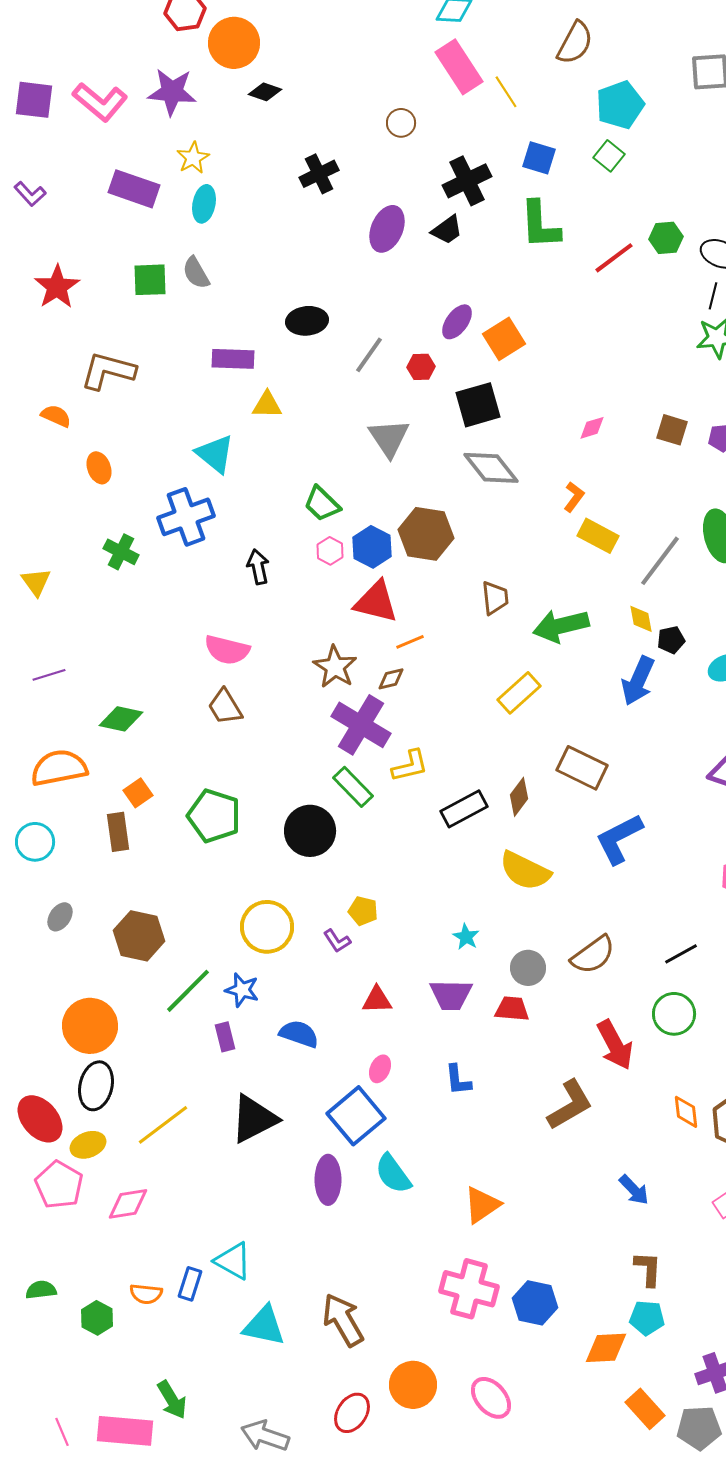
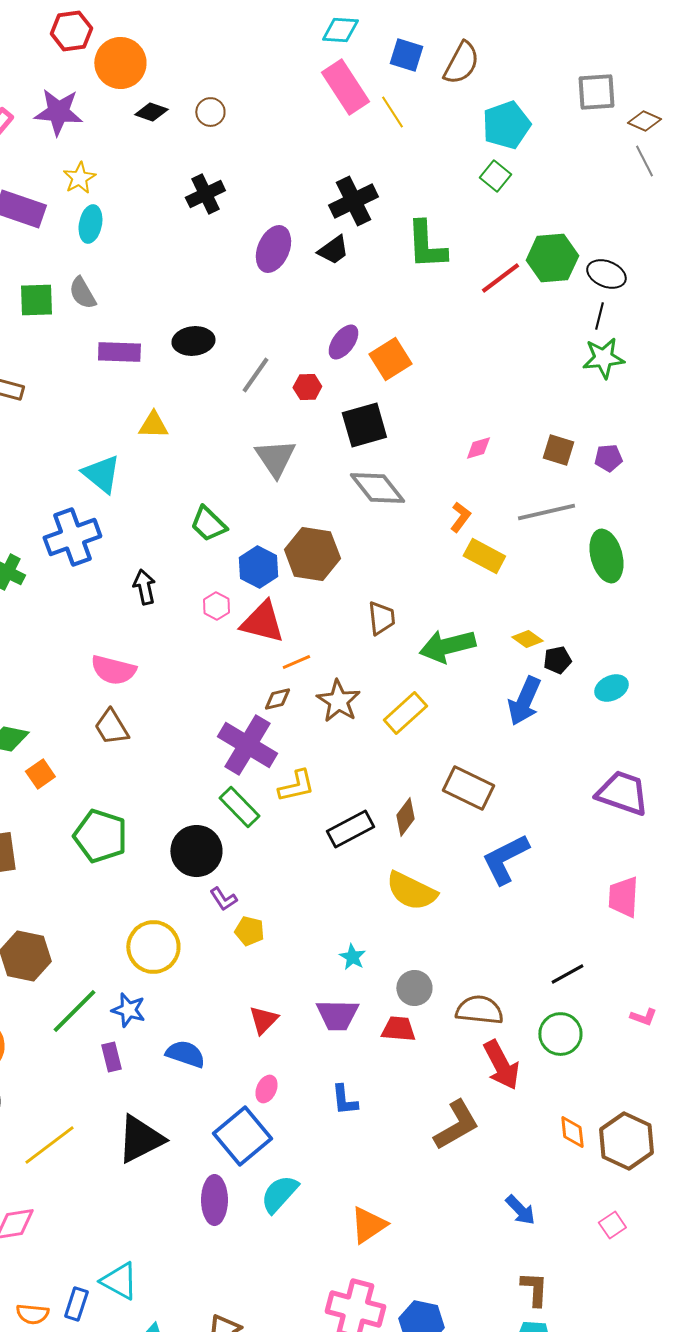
brown circle: (401, 123) -> (210, 112), moved
blue square: (539, 158) -> (406, 55), moved
green hexagon: (666, 238) -> (552, 258), size x1.5
purple rectangle: (233, 359) -> (119, 352), moved
pink hexagon: (330, 551) -> (216, 606), moved
gray line: (660, 561) -> (546, 512), moved, turned 40
yellow diamond: (641, 619) -> (527, 639), turned -44
brown star: (335, 667) -> (338, 701), moved
orange square: (138, 793) -> (40, 774), moved
purple L-shape: (337, 941) -> (223, 899), moved
brown semicircle: (593, 955) -> (479, 1010), moved, turned -138
red triangle: (377, 1000) -> (263, 1020), turned -44
cyan semicircle: (393, 1174) -> (279, 1194), turned 78

